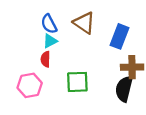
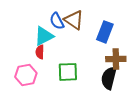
blue semicircle: (49, 24) -> (57, 21), moved
cyan triangle: (50, 41) -> (44, 36), size x1.5

